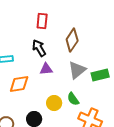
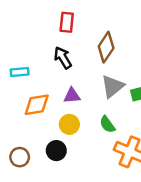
purple triangle: (46, 69) -> (72, 96), moved
yellow circle: (54, 103) -> (69, 124), moved

